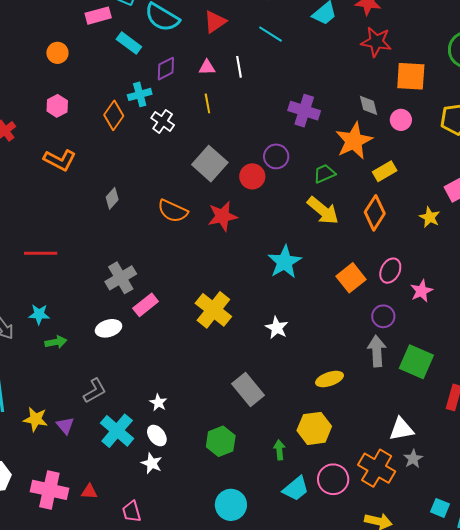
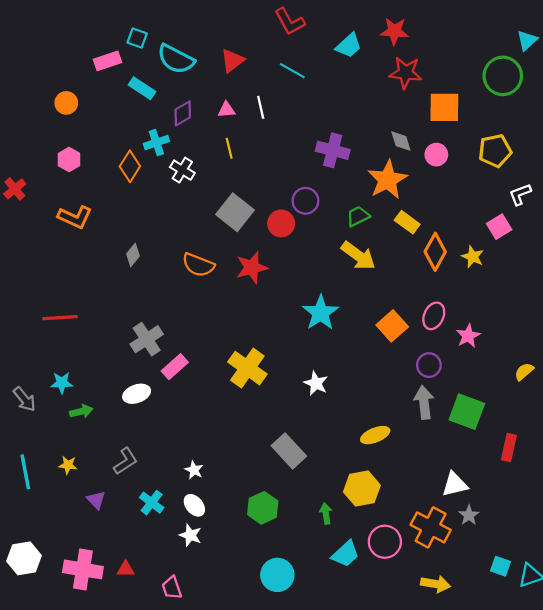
yellow rectangle: (385, 171) -> (407, 222), moved, turned 70
orange diamond: (375, 213) -> (435, 252), moved
yellow star: (35, 419) -> (68, 465), moved, size x0.7
cyan cross: (117, 431) -> (152, 503), size x0.7

